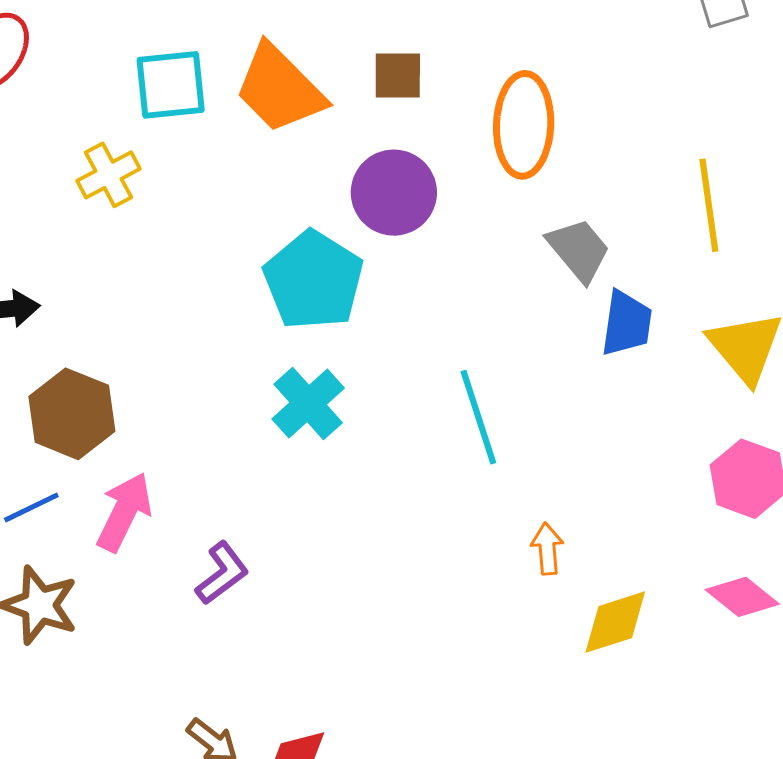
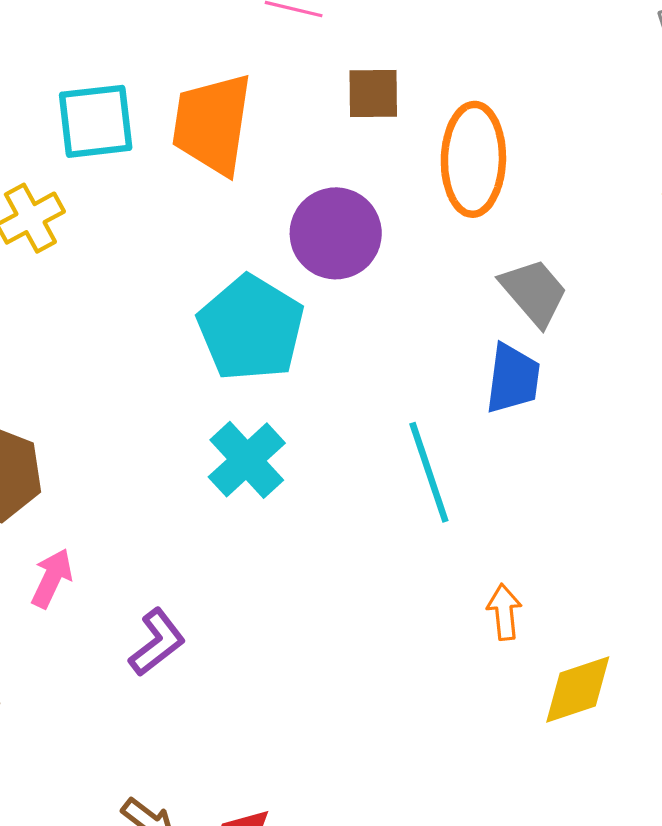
brown square: (398, 76) -> (373, 93), moved
orange trapezoid: (280, 89) -> (212, 124), turned 54
blue trapezoid: (627, 323) -> (513, 379), moved
pink arrow: (124, 512) -> (52, 578), size x0.7

